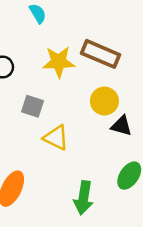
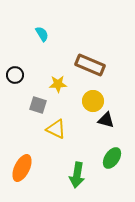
yellow star: (59, 62) -> (58, 84), moved, size x0.7

